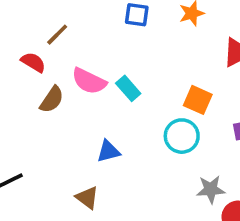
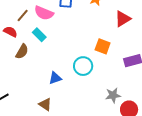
pink semicircle: (89, 81) -> (44, 13), moved
cyan rectangle: (128, 88) -> (39, 35), moved
cyan circle: (182, 136) -> (83, 66), moved

